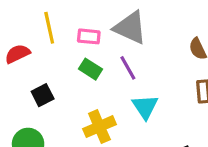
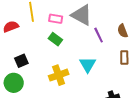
purple line: (128, 68) -> (99, 35), moved
black square: (43, 95) -> (21, 61), moved

